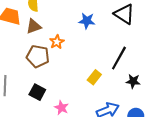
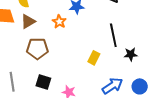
orange star: (57, 42) -> (59, 22), moved
black line: (119, 58) -> (113, 35), turned -30

